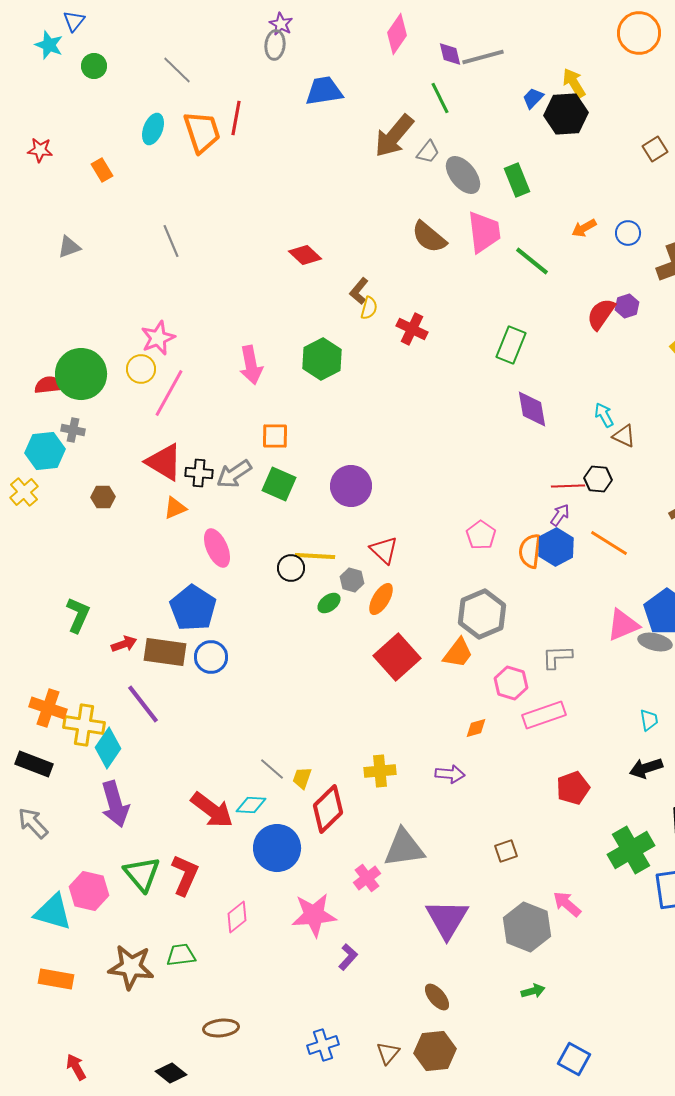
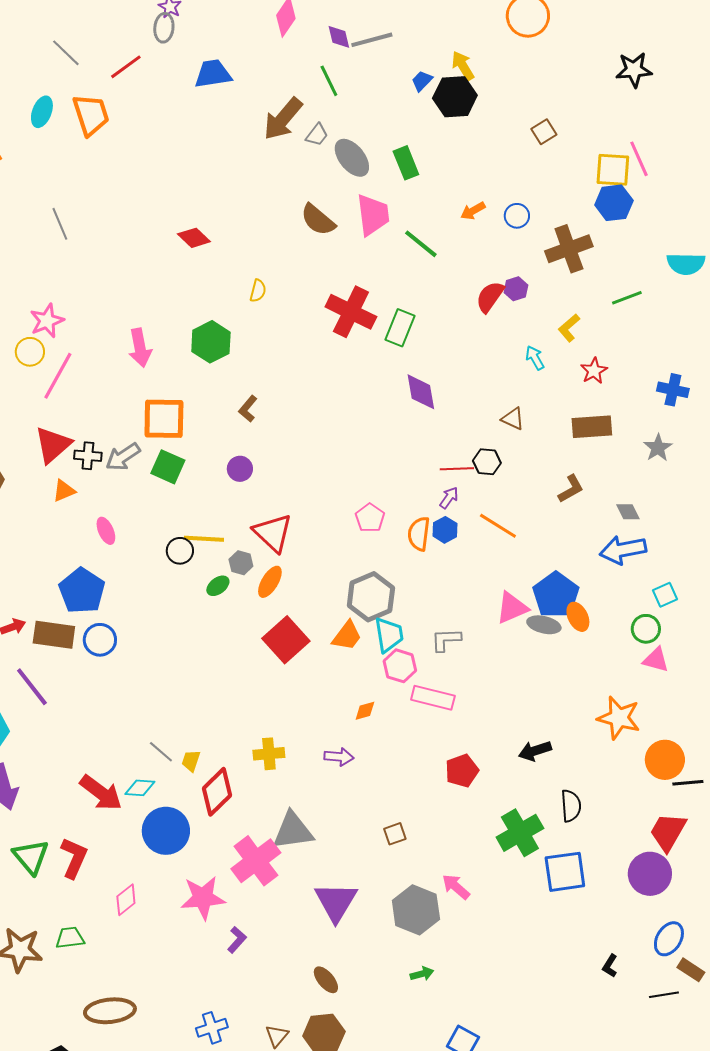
red line: (236, 118) -> (126, 67), moved, turned 44
brown L-shape: (359, 291) -> (248, 409), moved
red cross: (412, 329) -> (351, 312), moved, size x1.6
cyan arrow: (604, 415) -> (535, 358), moved
orange square: (275, 436) -> (164, 419), size x1.6
red triangle: (164, 462) -> (53, 445), turned 48
purple circle: (351, 486) -> (240, 469), size x0.6
blue hexagon: (556, 547) -> (445, 530), size x0.7
pink ellipse: (217, 548) -> (106, 531), size x0.7
red triangle: (384, 550) -> (273, 533), size x1.4
pink rectangle: (544, 715) -> (433, 698), turned 33
cyan trapezoid: (649, 720) -> (389, 635), moved, size x1.6
pink cross: (367, 878) -> (256, 861), size x1.8
brown ellipse: (221, 1028) -> (110, 1011), size x1.4

